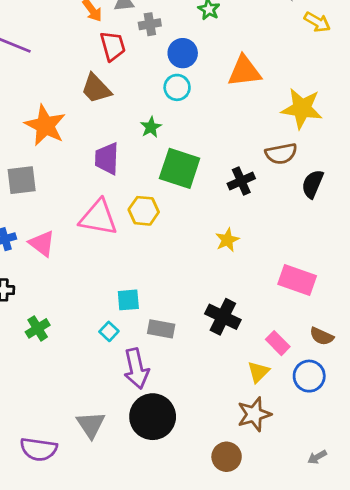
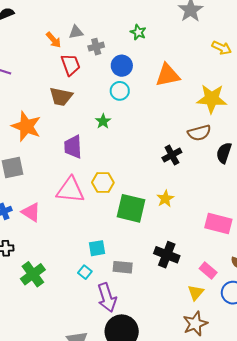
yellow arrow: (317, 22) -> (222, 48), moved
brown trapezoid: (96, 89) -> (61, 97), turned -30
green square: (180, 168) -> (131, 208), moved
green cross: (38, 328) -> (33, 274), size x1.4

